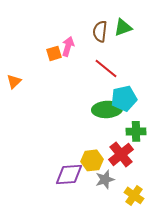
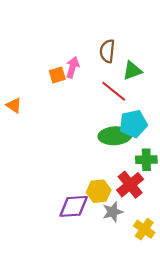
green triangle: (123, 27) -> (132, 71), moved
orange triangle: (14, 81) -> (14, 105), turned -42

